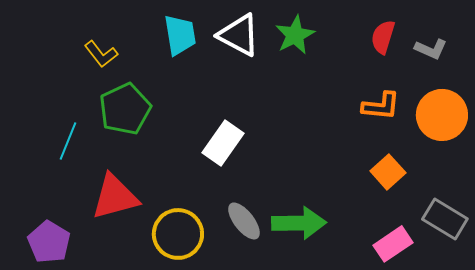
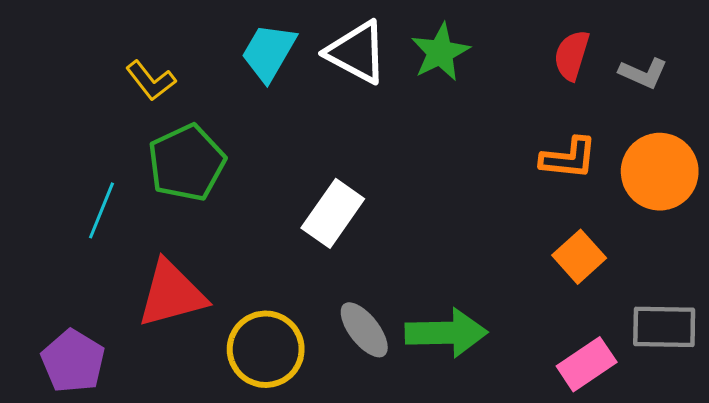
cyan trapezoid: (180, 35) -> (269, 52), turned -141
gray rectangle: (445, 219) -> (664, 327), turned -30

